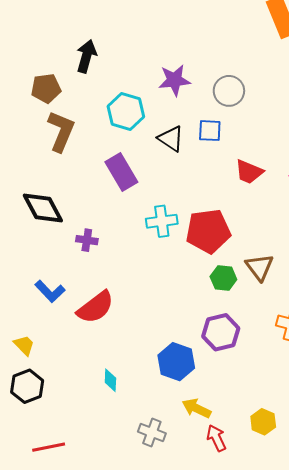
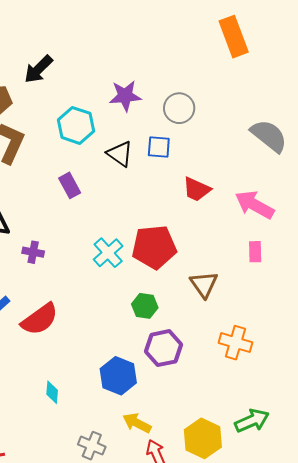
black arrow: (86, 56) -> (38, 69), turned -152
purple rectangle: (121, 172) -> (70, 185), size x0.7
cyan cross: (162, 221) -> (108, 253), moved, turned -36
green hexagon: (223, 278) -> (145, 306), moved
yellow hexagon: (263, 422) -> (203, 438), size x1.5

